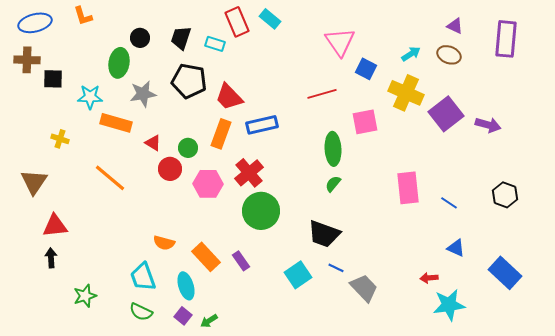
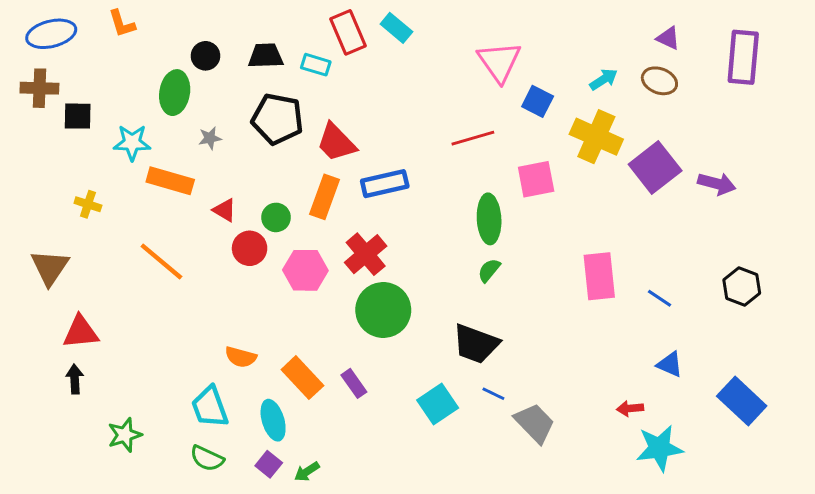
black trapezoid: (181, 38) -> (266, 56), turned 70
gray star: (143, 94) -> (210, 138), size x0.6

